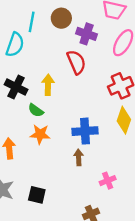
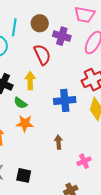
red semicircle: (76, 62) -> (42, 55), moved
blue cross: (85, 131) -> (65, 100), moved

